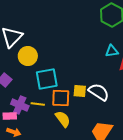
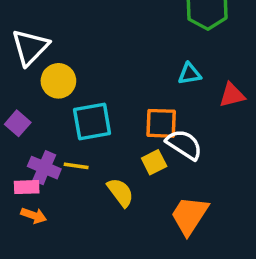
cyan triangle: (112, 51) -> (189, 74), moved
yellow square: (80, 91) -> (154, 162), moved, turned -32
orange square: (61, 98) -> (161, 123), moved

